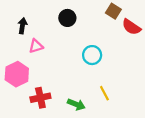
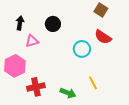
black circle: (67, 18) -> (53, 24), moved
red semicircle: (131, 27) -> (103, 37), moved

